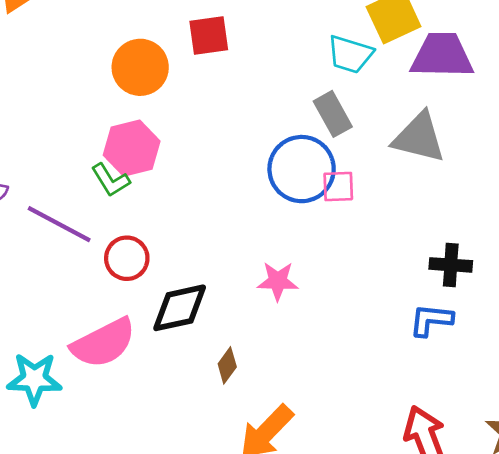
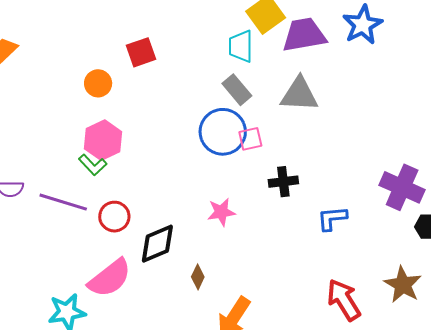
cyan trapezoid: (350, 54) -> (241, 46), turned 84
orange circle: (140, 67) -> (98, 83), size x0.7
black cross: (451, 265) -> (283, 182), moved

